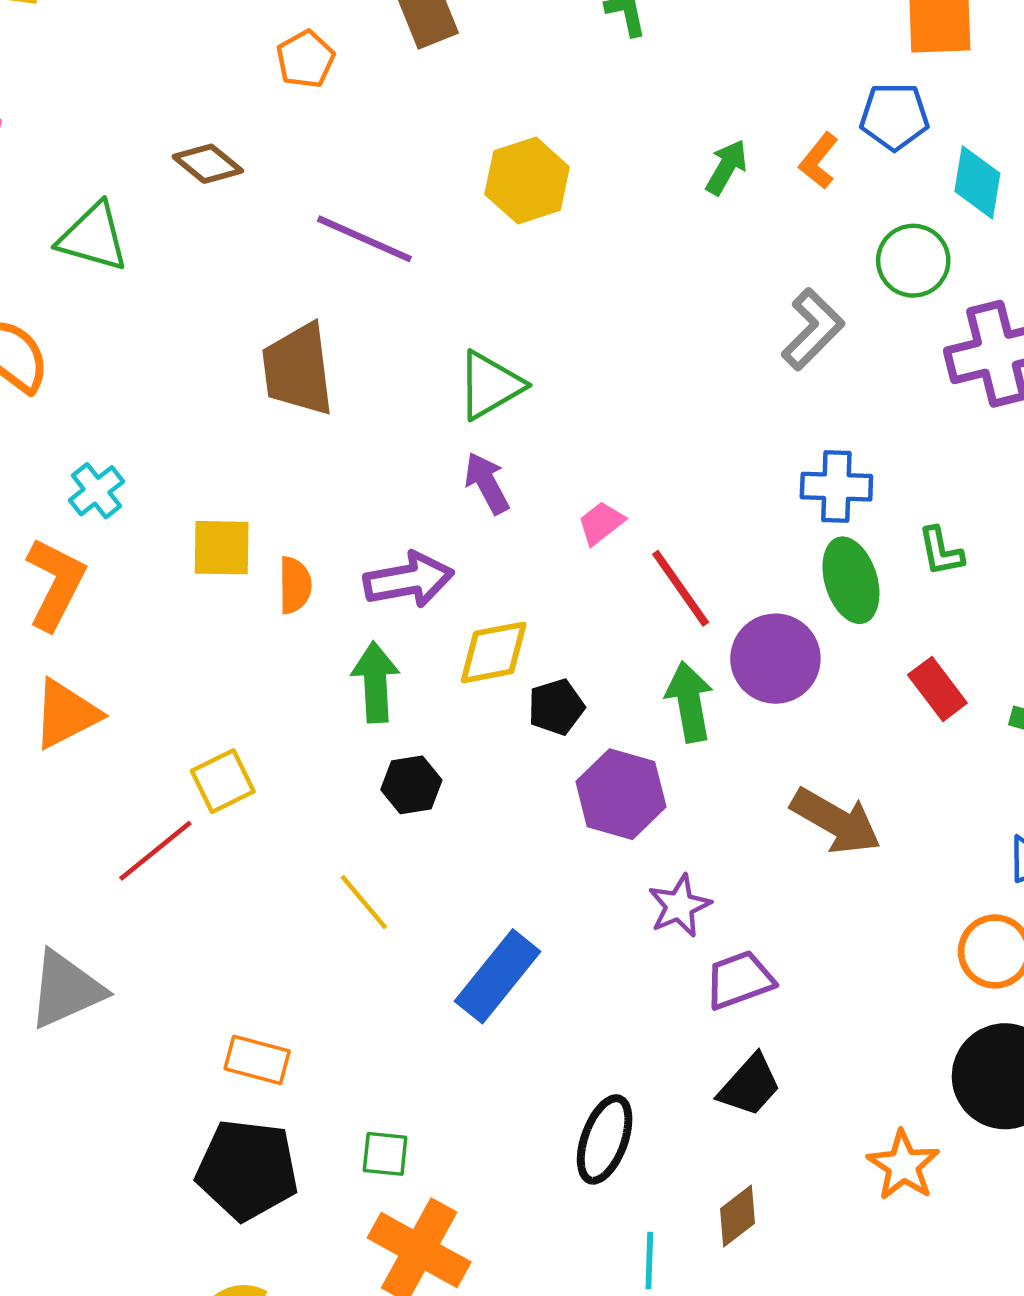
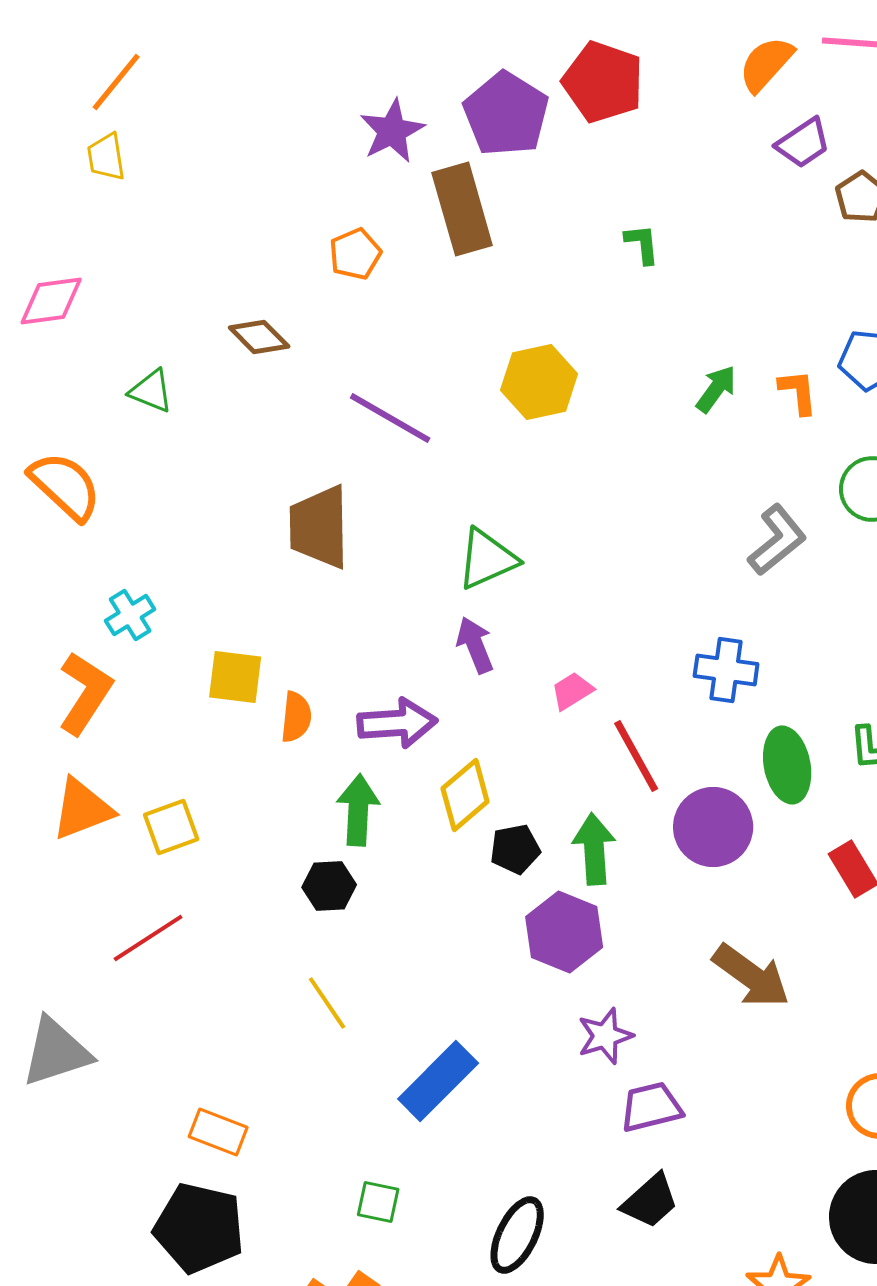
orange L-shape: (819, 161) -> (798, 392), turned 129
green triangle: (93, 237) -> (151, 391), size x0.7
blue cross: (836, 487) -> (726, 670), moved
yellow diamond: (494, 652) -> (465, 795), turned -36
green arrow: (689, 702) -> (594, 849), moved
yellow square: (223, 781) -> (171, 827), moved
black hexagon: (411, 785) -> (329, 886), moved
green square: (385, 1154) -> (378, 1202), moved

